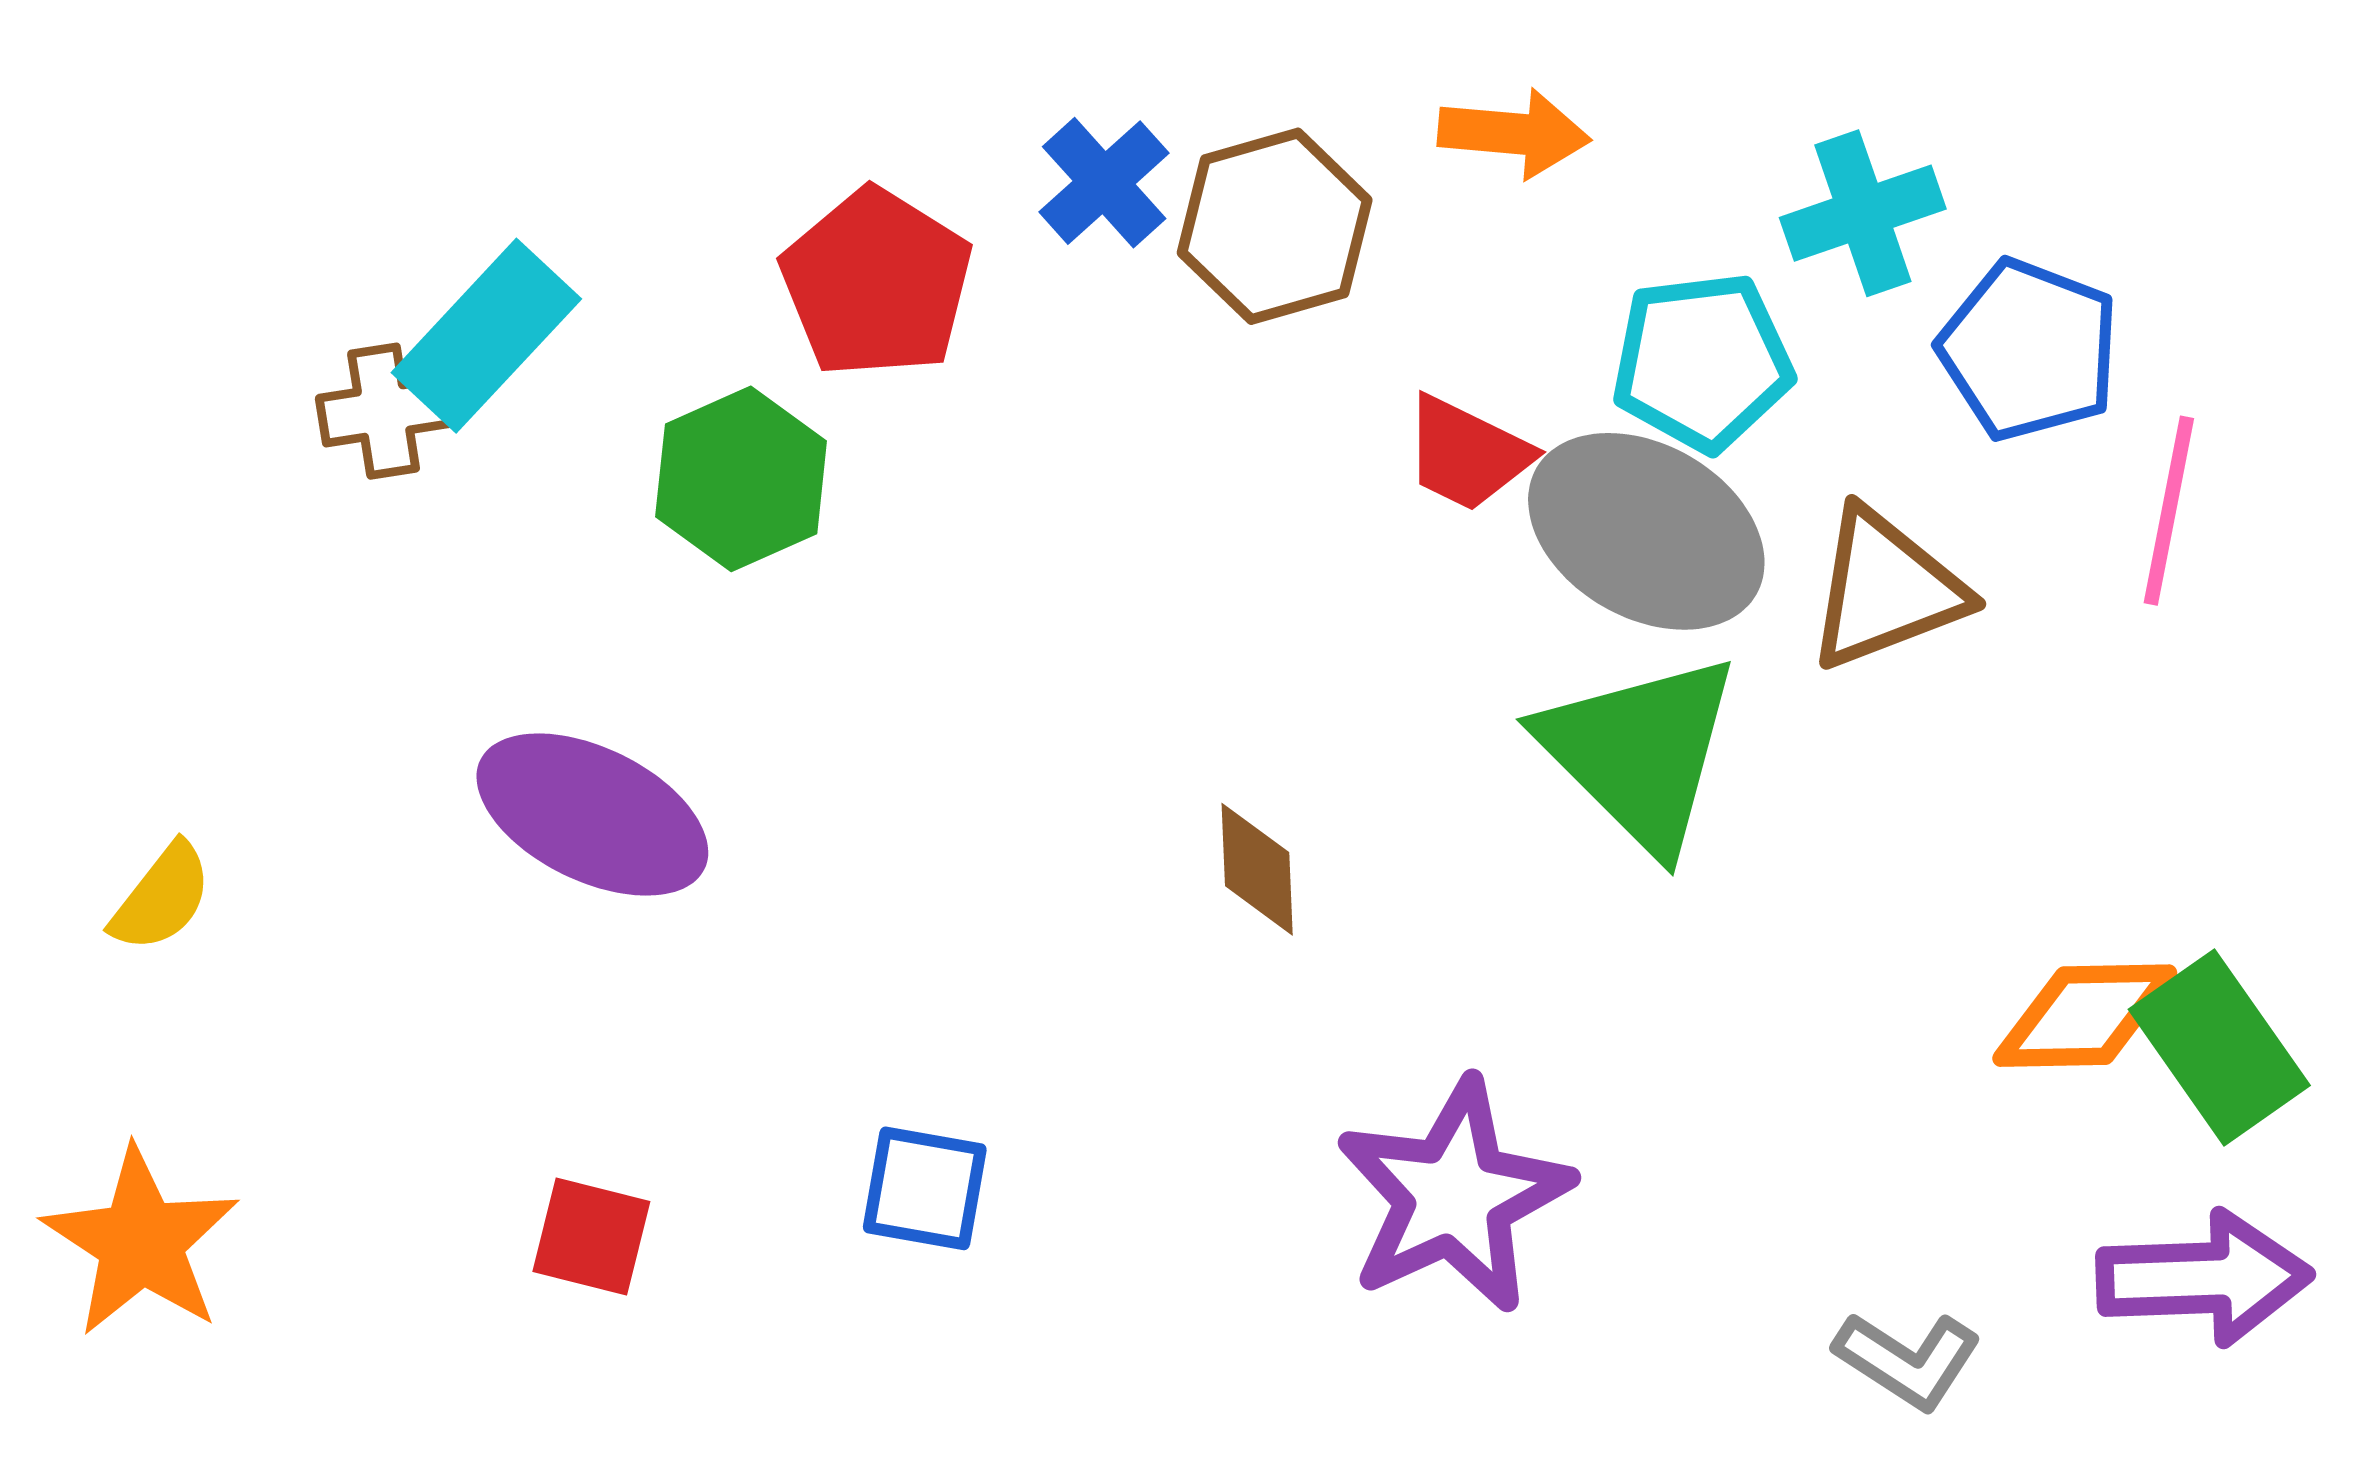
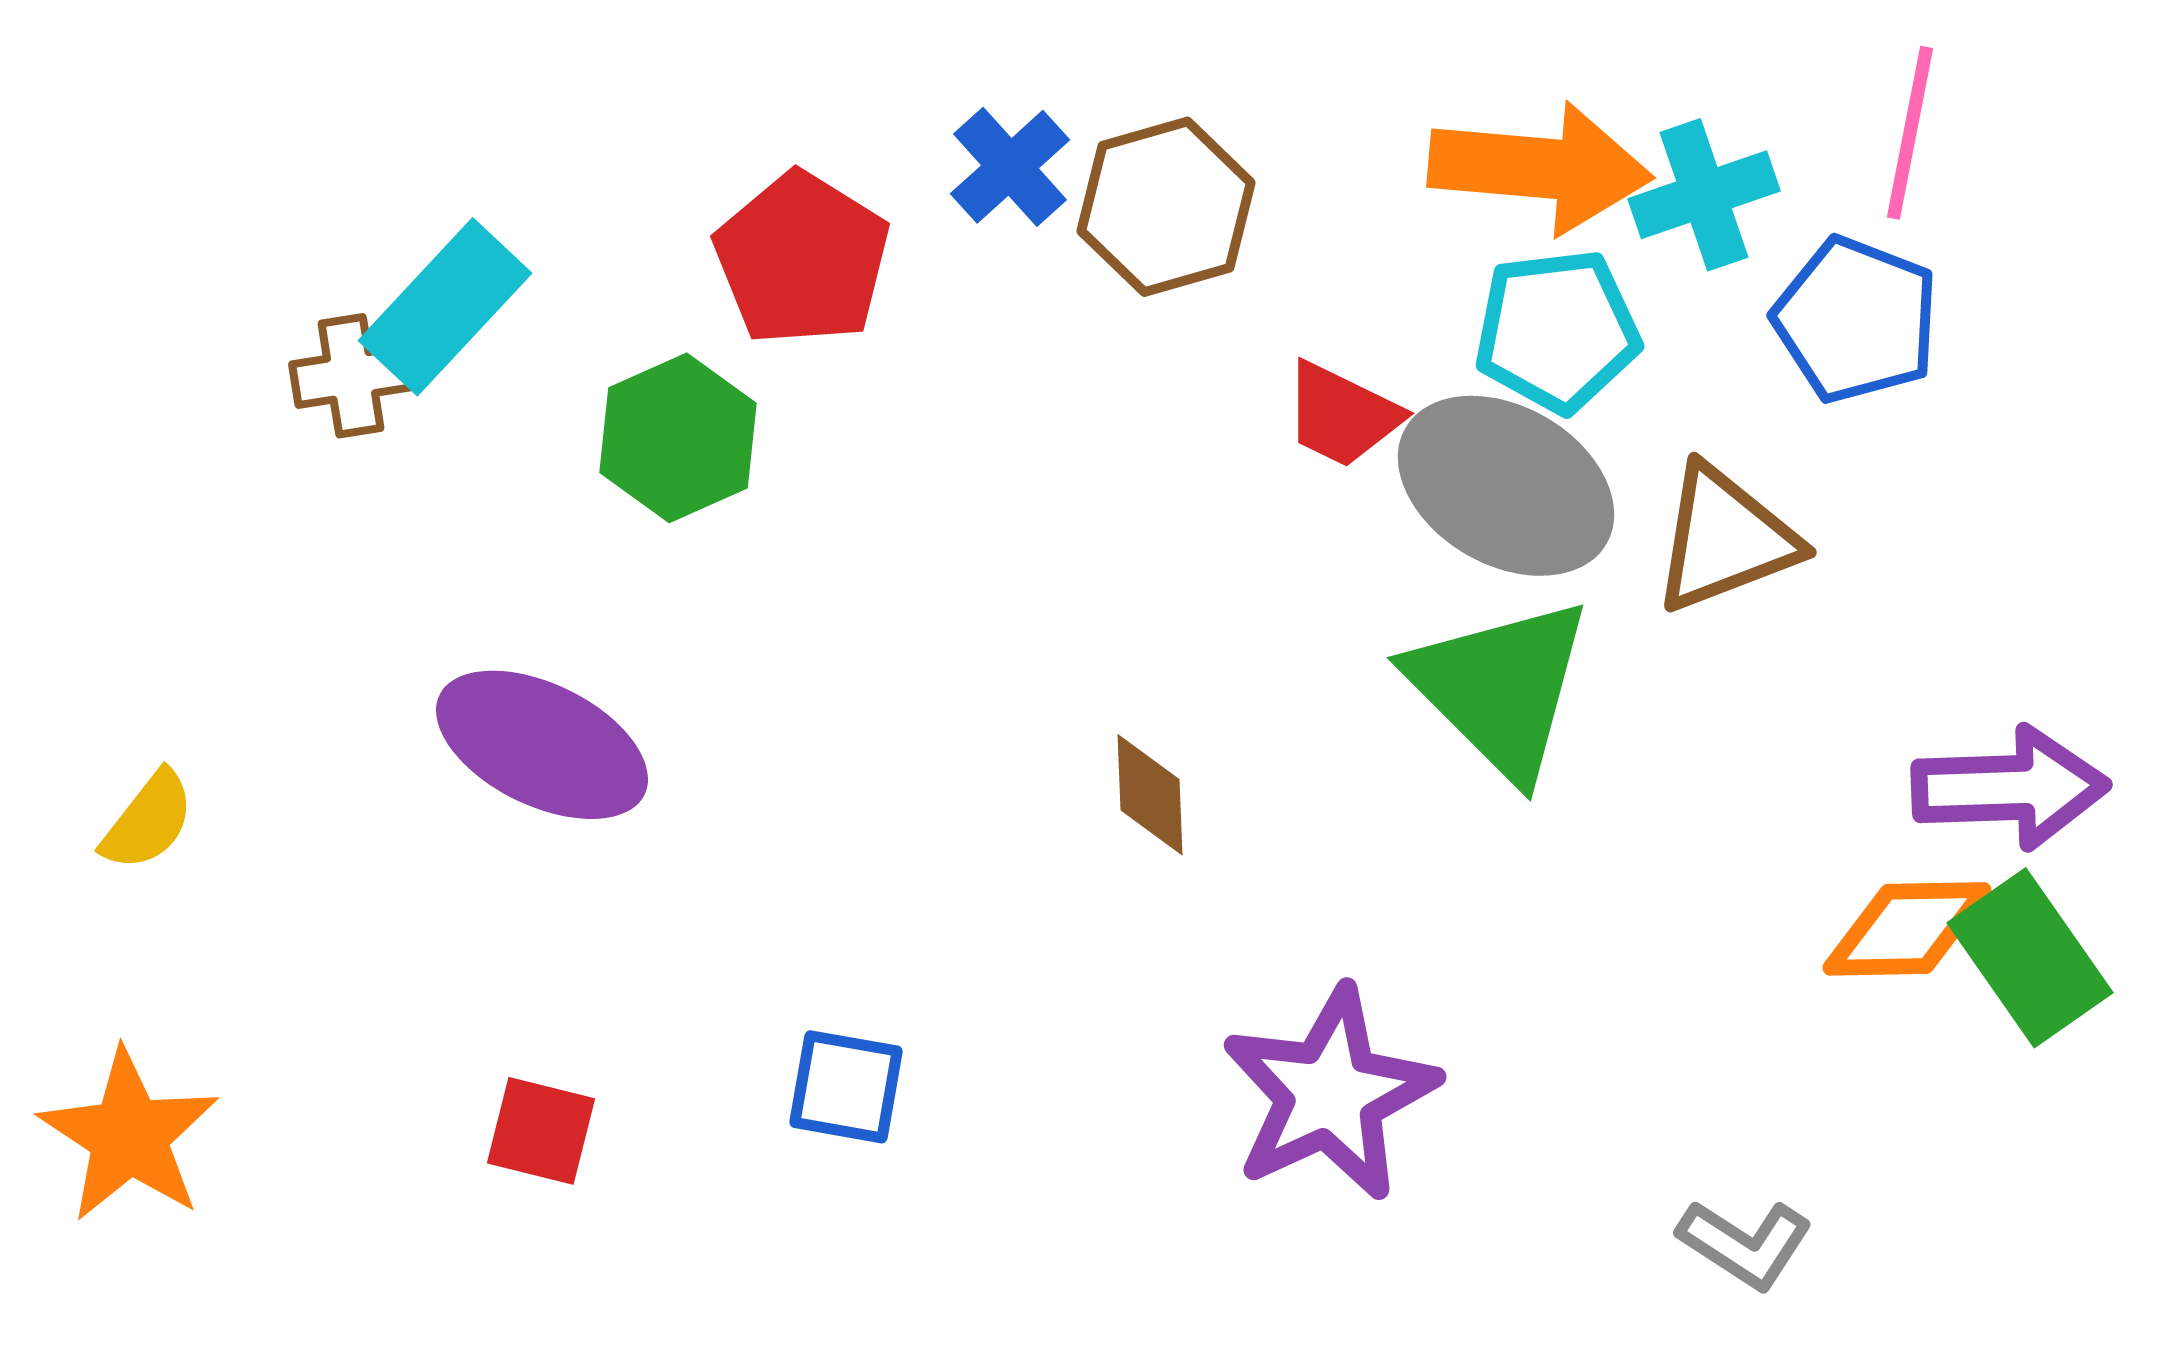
orange arrow: (1514, 133) -> (1540, 168), moved, size x1.6
pink line: (2169, 511) -> (1910, 133), moved
purple arrow: (2204, 1278) -> (2010, 788), moved

